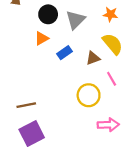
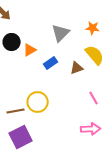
black circle: (48, 14) -> (12, 42), moved
pink line: (112, 79) -> (94, 98), moved
yellow circle: (89, 95) -> (38, 102), moved

